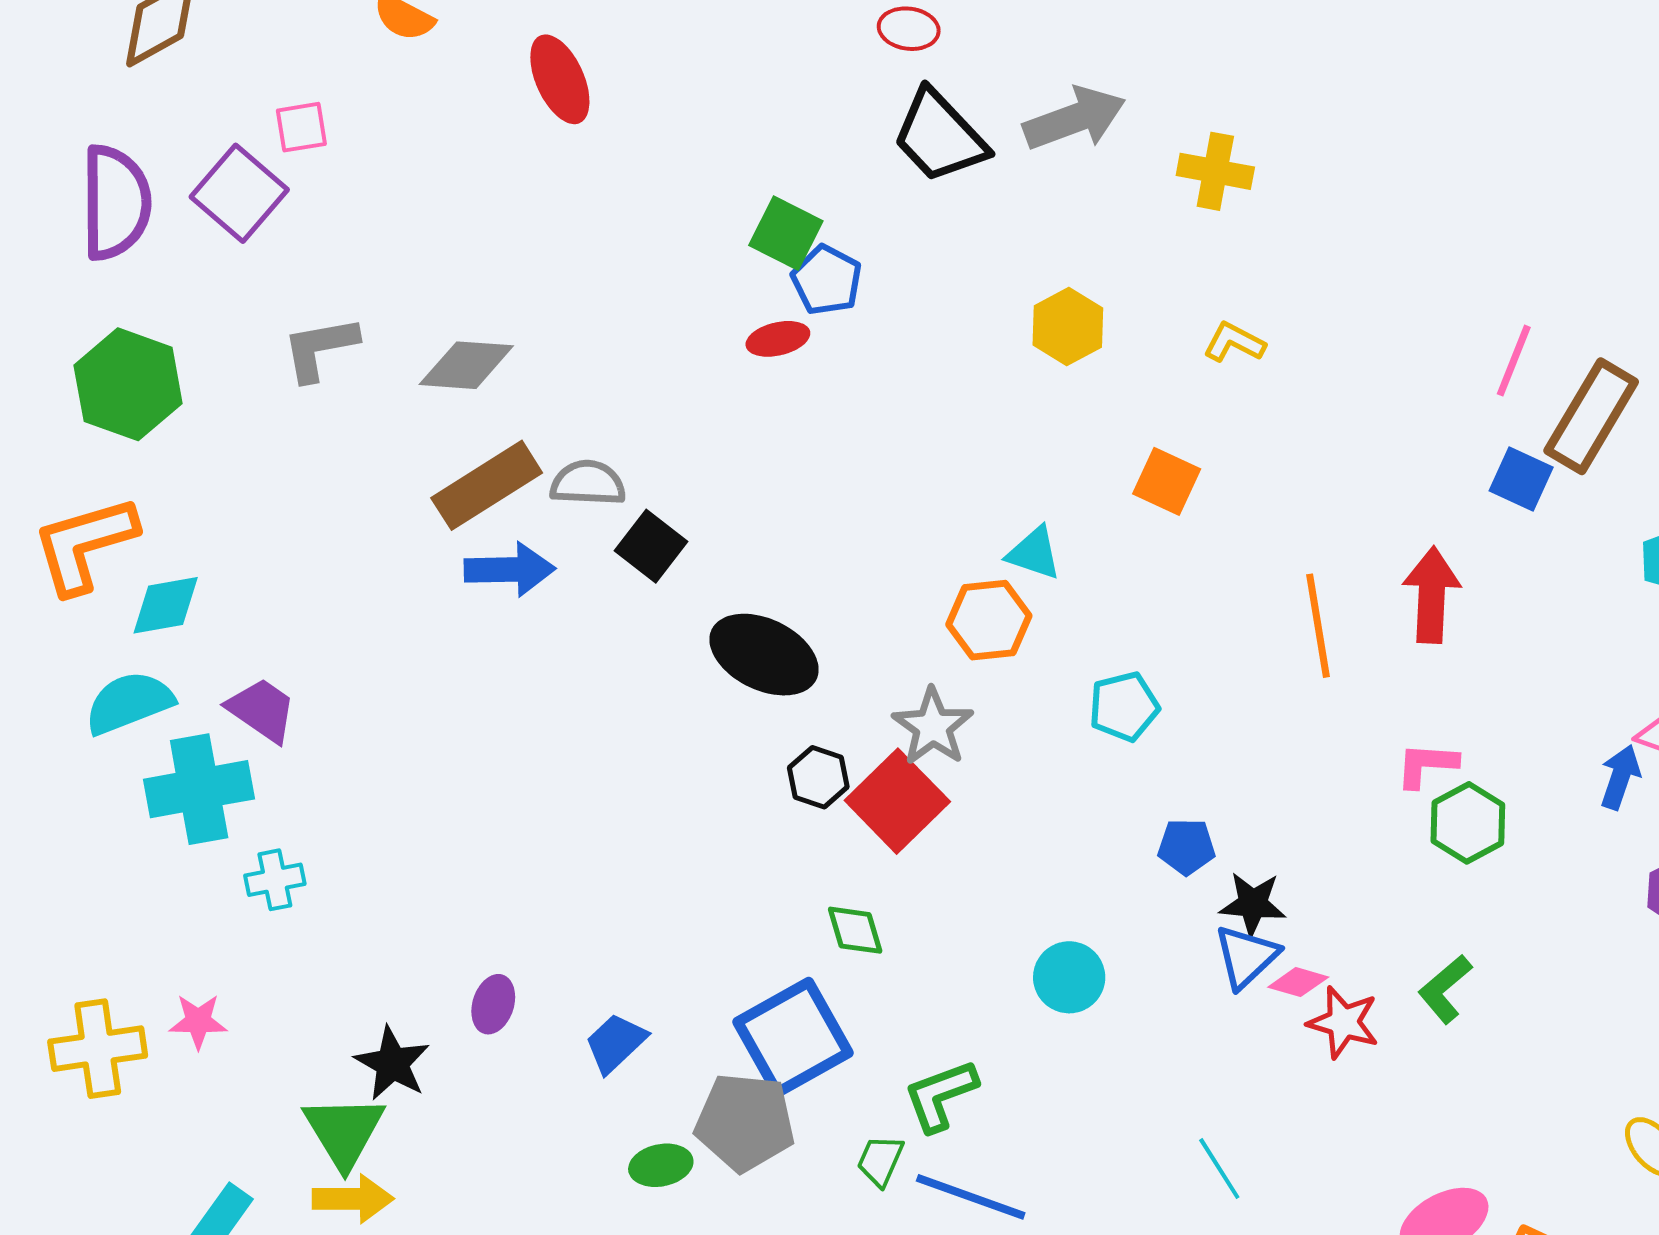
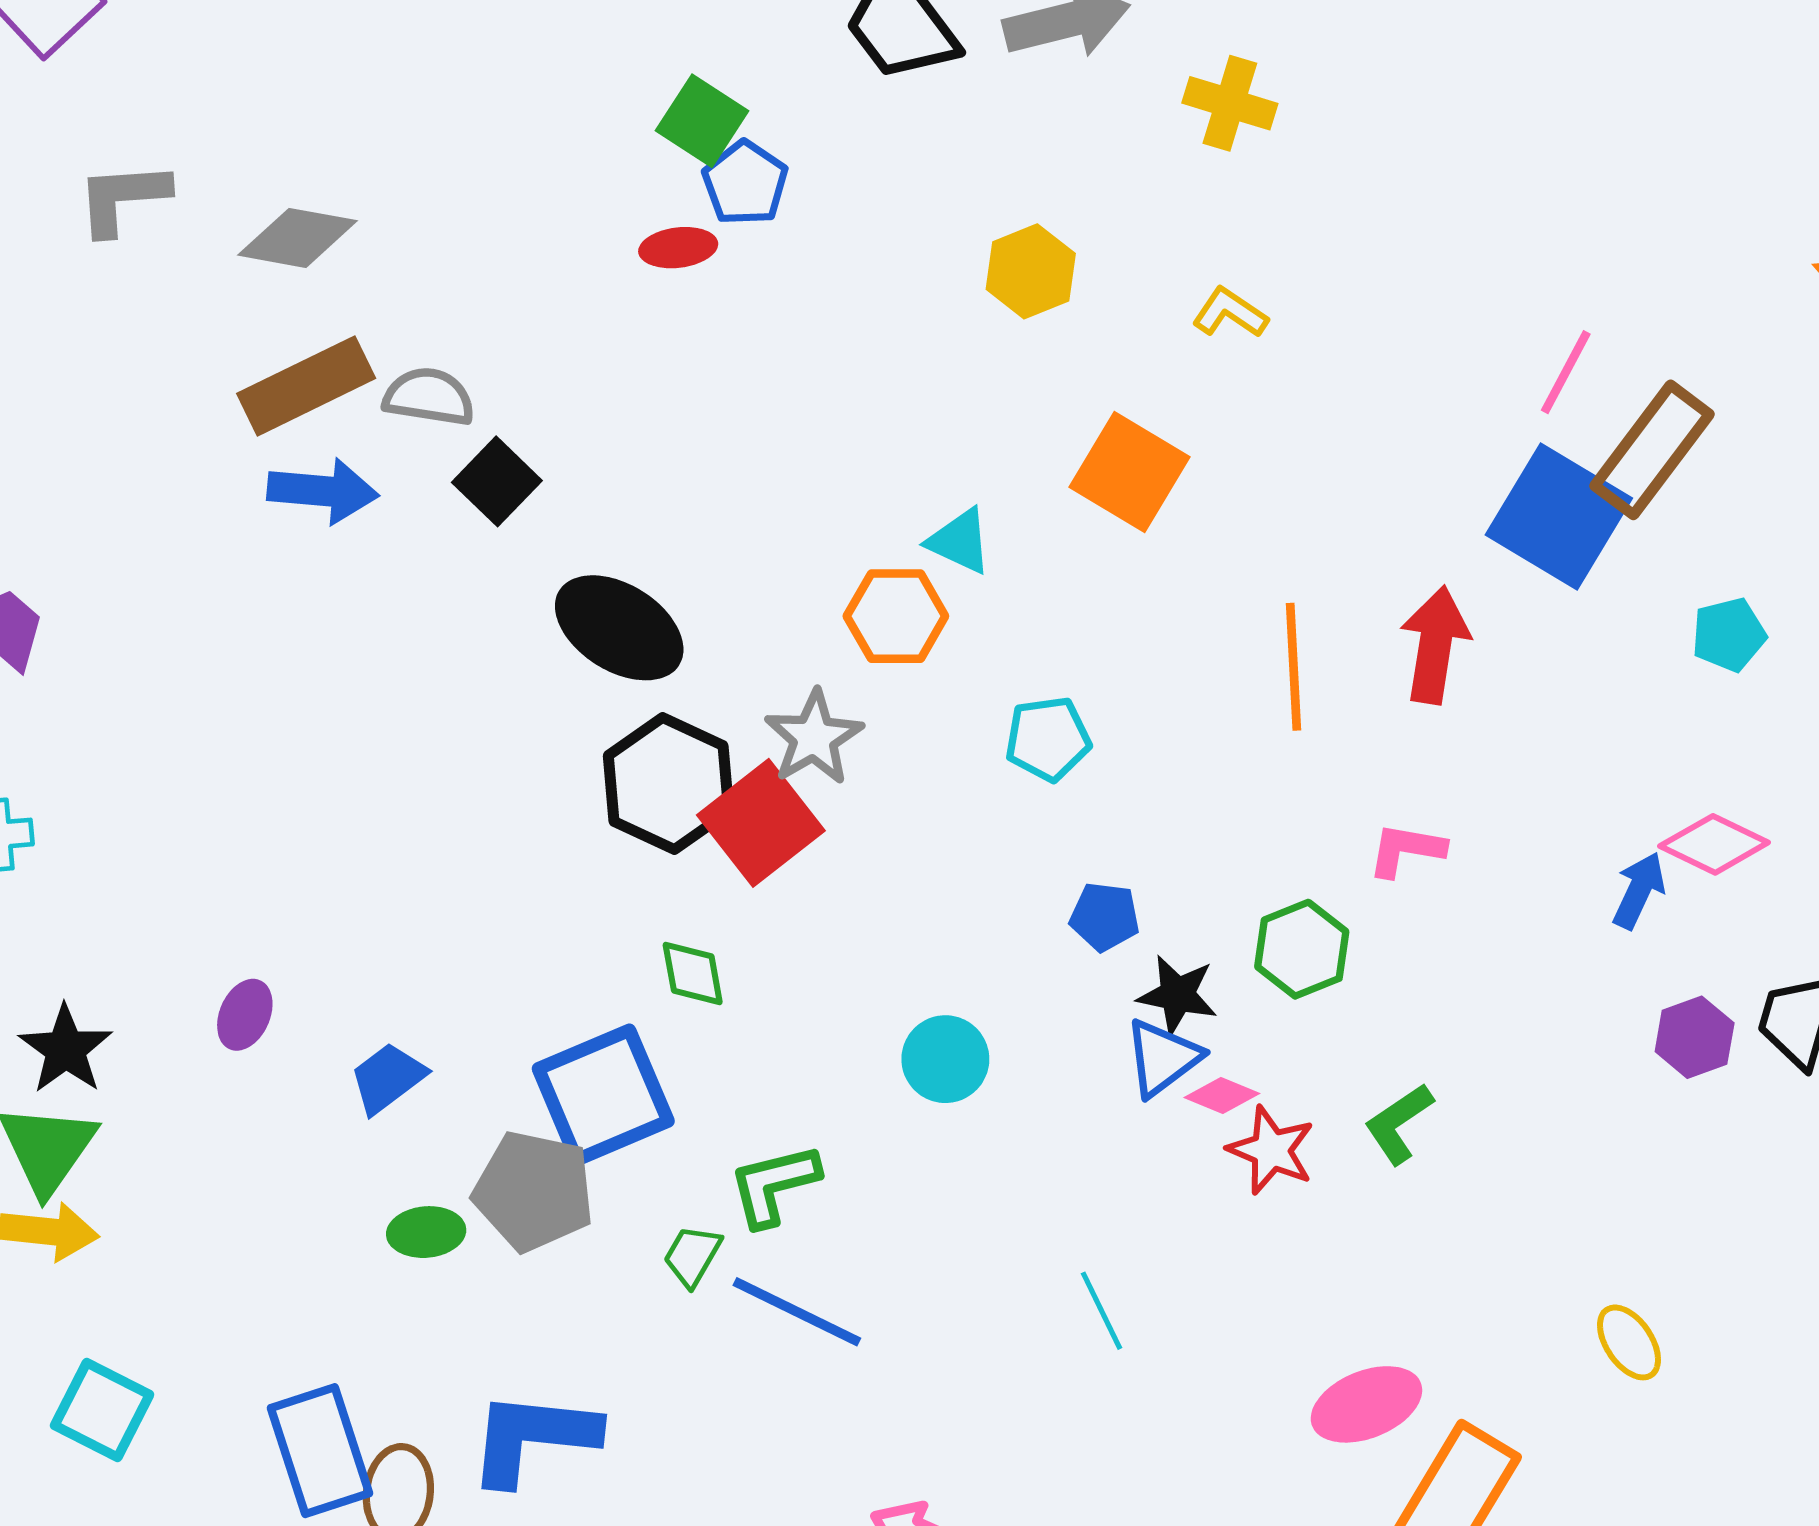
blue square: (1521, 479) -> (1559, 517), size x1.8
orange square: (1167, 481) -> (1130, 472), size x1.4
black hexagon: (818, 777) -> (669, 784), size x1.8
green hexagon: (1468, 823) -> (1302, 949), moved
black star: (392, 1064) -> (66, 1049), moved

